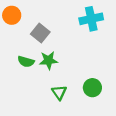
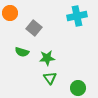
green star: (49, 60) -> (47, 58), moved
green circle: (92, 88) -> (78, 88), moved

